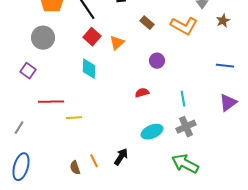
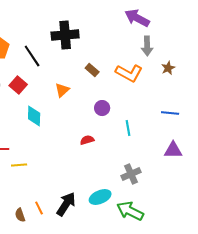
red square: (92, 37) -> (18, 85), moved
cyan line: (183, 99) -> (128, 128), moved
purple triangle: (228, 103) -> (173, 150), turned 36
cyan ellipse: (152, 132) -> (100, 197), moved
black arrow: (121, 157) -> (66, 204), size x1.4

